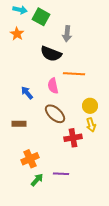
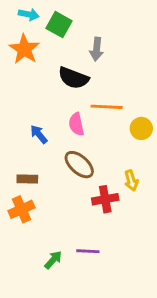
orange star: (17, 34) -> (24, 49), size x1.5
yellow circle: (90, 106) -> (141, 128), moved
orange cross: (30, 159) -> (21, 209), moved

